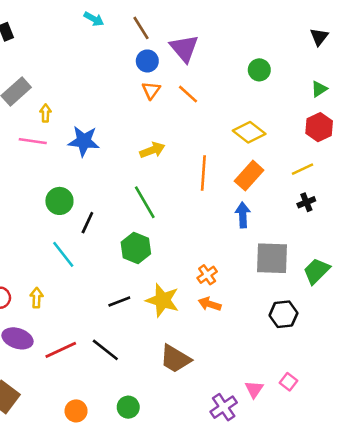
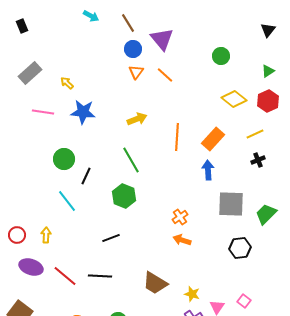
yellow arrow: (45, 113) -> (67, 83), moved, turned -48
yellow diamond: (249, 132) -> (234, 99), moved
yellow star: (163, 300) -> (192, 294), moved, size x0.6
red line: (61, 350) -> (65, 276), turned 65
black line: (105, 350) -> (100, 276), turned -35

